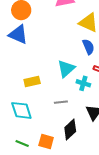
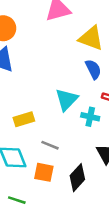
gray line: (61, 102) -> (50, 145), moved, turned 32
orange square: (46, 142) -> (44, 172), moved

